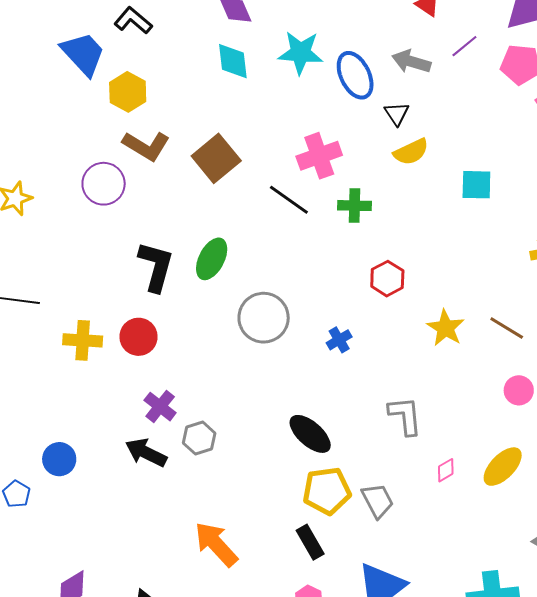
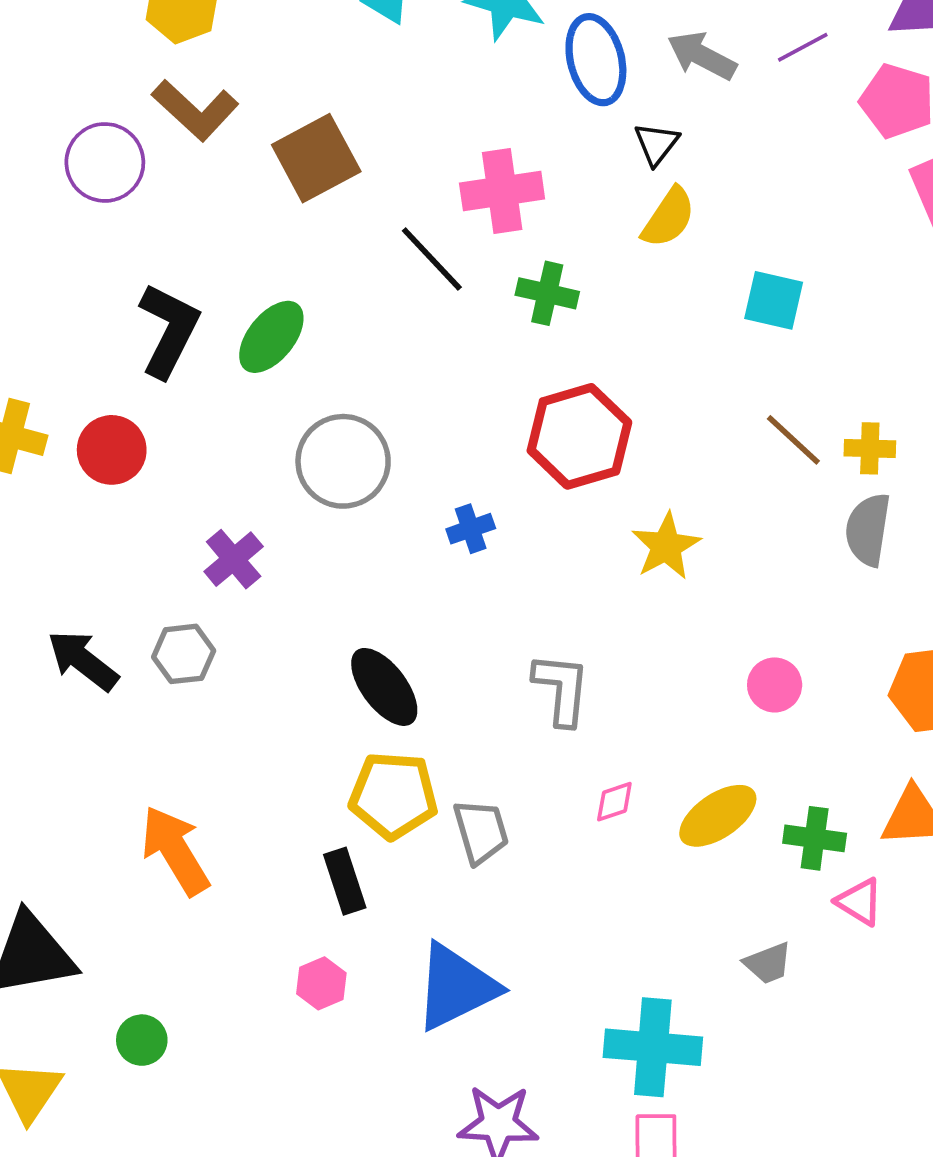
yellow semicircle: (411, 152) -> (669, 218), turned -42
red hexagon: (387, 279) -> (579, 436), size x1.6
brown line: (507, 328) -> (793, 440), moved
purple cross: (160, 407) -> (234, 559), moved

